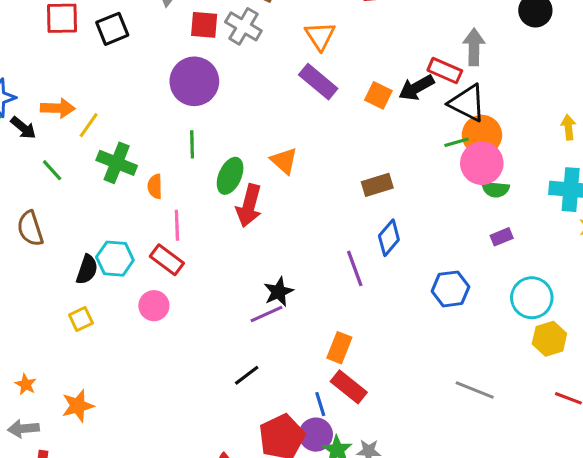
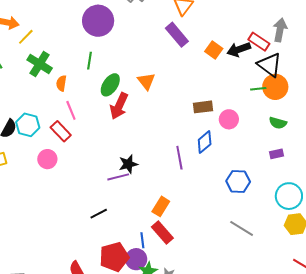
pink circle: (482, 163) -> (229, 119), moved, size x0.7
pink line: (177, 225) -> (71, 110), turned -30
gray line: (475, 390) -> (242, 228), moved

